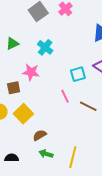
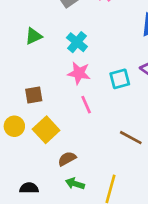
pink star: (31, 72) -> (79, 73), moved
pink line: (65, 96) -> (86, 105), moved
brown line: (88, 106) -> (131, 138), moved

